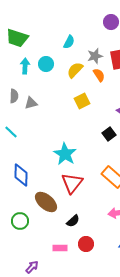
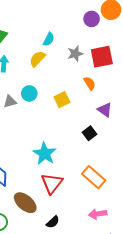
cyan circle: (46, 64) -> (29, 93), moved
yellow semicircle: (75, 70) -> (37, 59), moved
orange semicircle: (99, 75) -> (90, 83), moved

